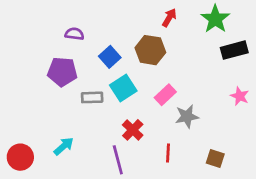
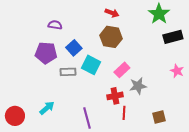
red arrow: (169, 18) -> (112, 13), moved, turned 80
blue square: (110, 57) -> (74, 48), moved
cyan square: (123, 88) -> (91, 65), turned -30
red cross: (133, 130) -> (115, 96), moved, turned 35
brown square: (215, 158) -> (159, 117), turned -32

